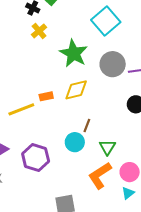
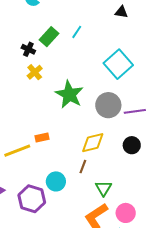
cyan square: (106, 21) -> (118, 64), moved
yellow diamond: (76, 90) -> (93, 143), moved
cyan circle: (75, 142) -> (56, 181), moved

